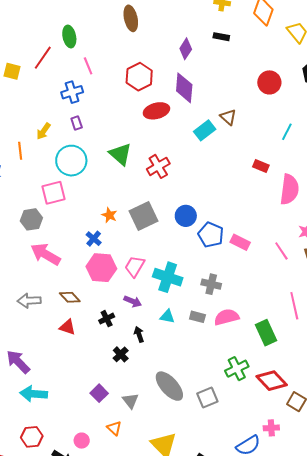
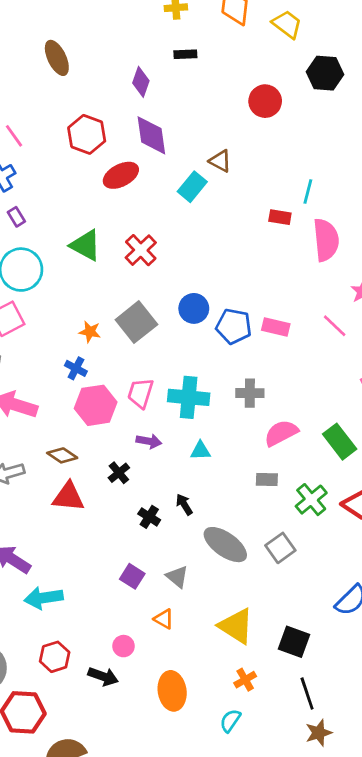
cyan line: (287, 132) -> (308, 192), moved
gray rectangle: (197, 317) -> (267, 479), moved
red triangle: (67, 327) -> (68, 497), size x1.4
black arrow: (139, 334) -> (184, 504), moved

